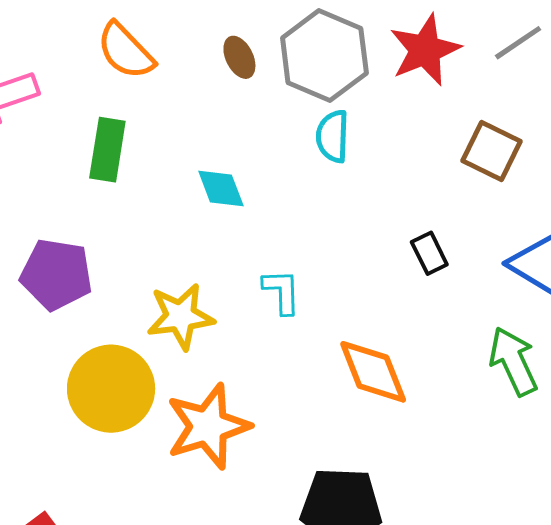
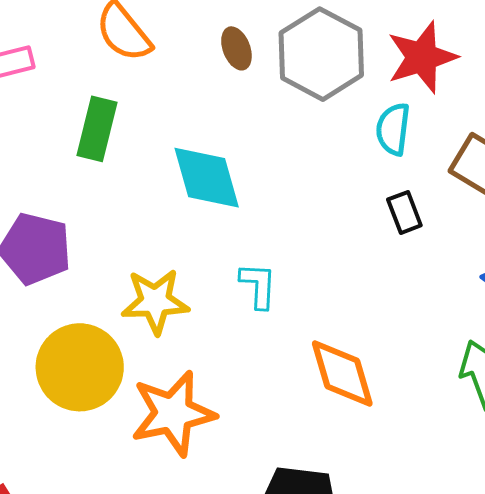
cyan semicircle: (333, 136) -> (393, 129), moved
cyan diamond: (221, 189) -> (207, 178), size x1.5
black rectangle: (429, 253) -> (404, 212), moved

